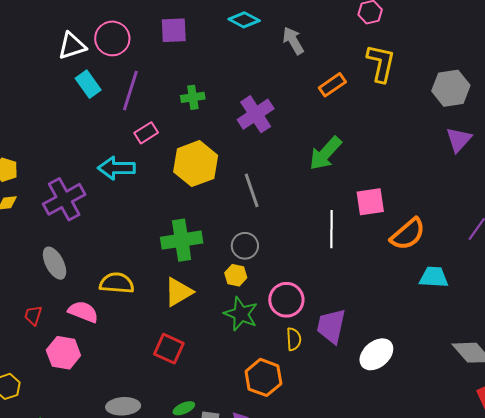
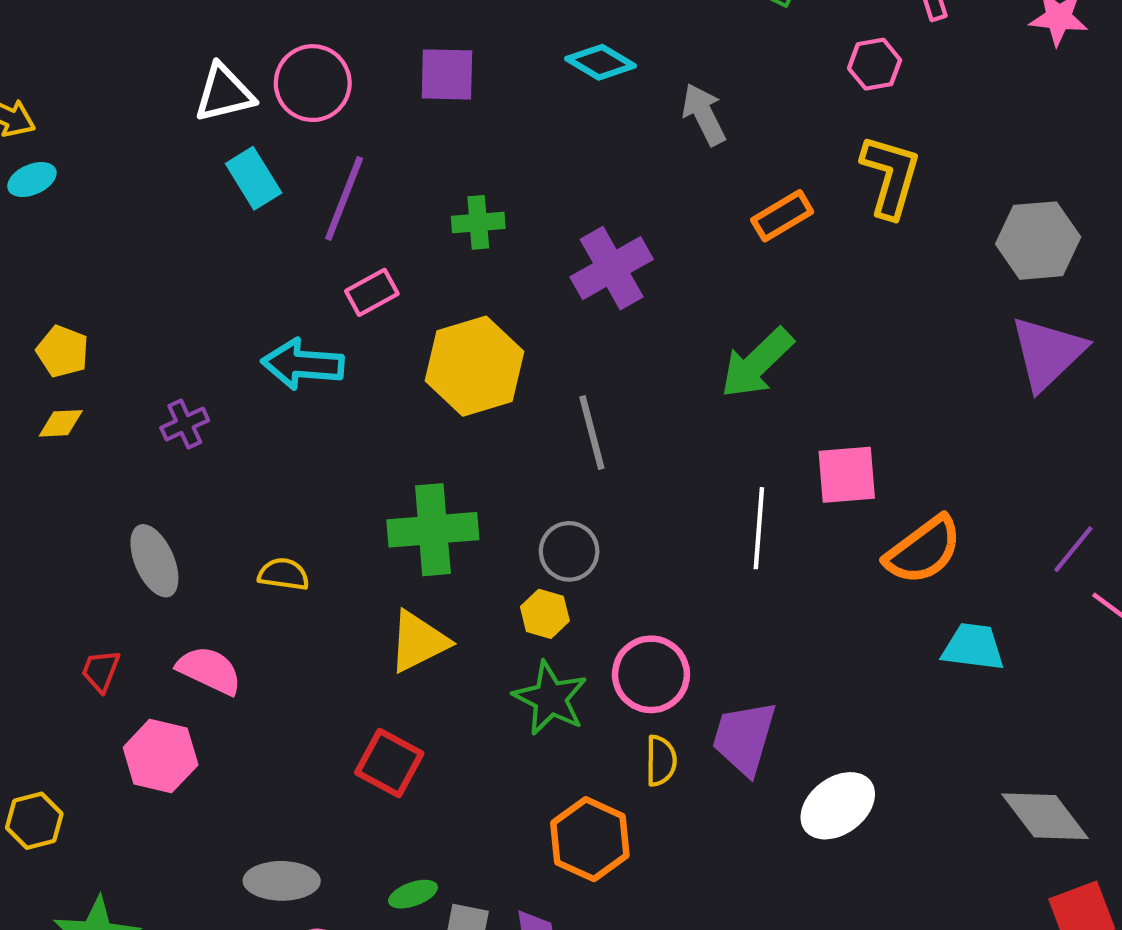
purple triangle: (459, 140) -> (1048, 353), size x1.4
purple cross: (64, 199) -> (185, 424), size x0.5
yellow semicircle: (117, 283) -> (284, 574), moved, size x0.7

